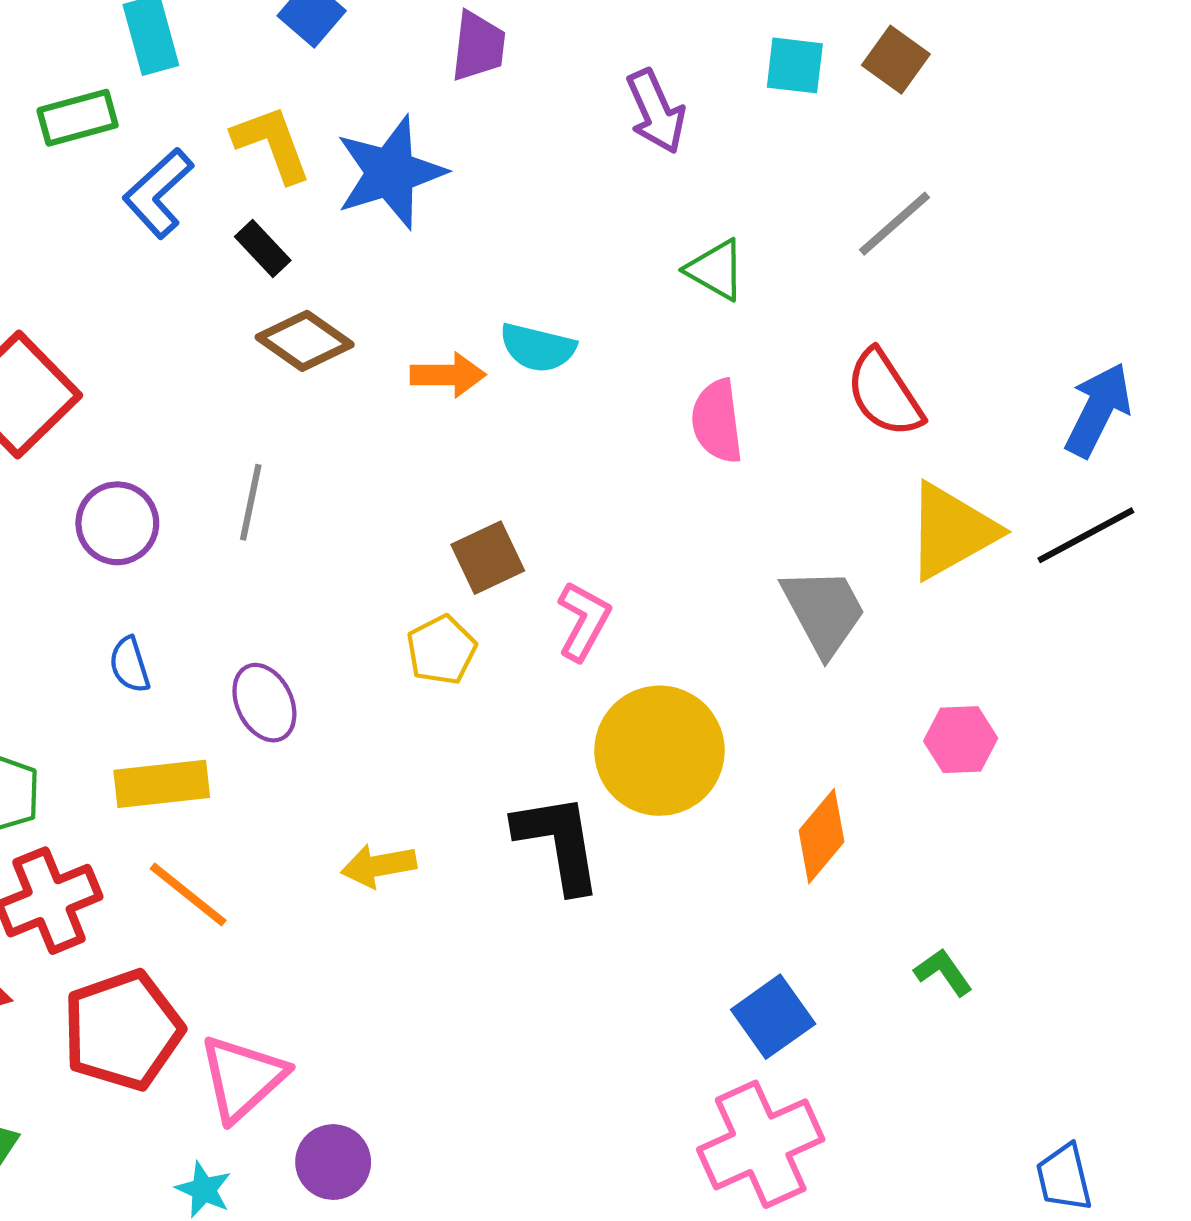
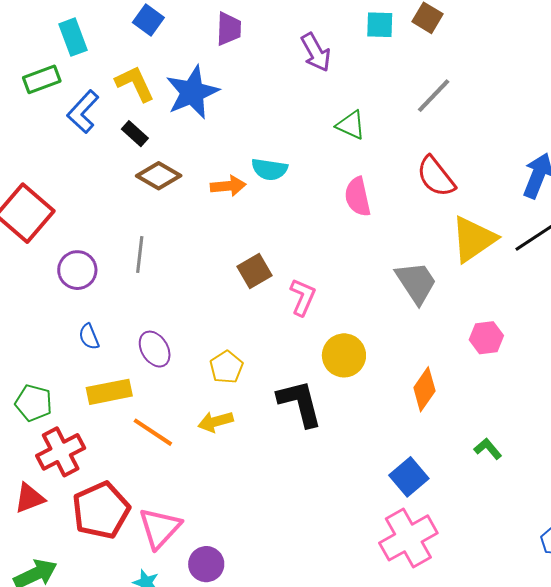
yellow pentagon: (441, 650) -> (226, 367), moved
yellow circle: (659, 751) -> (344, 355), size x0.7
orange line: (188, 895) -> (153, 432), moved

